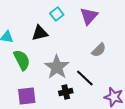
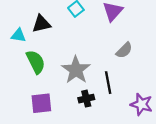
black triangle: (40, 33) -> (41, 24), moved
black line: (85, 78) -> (108, 83), turned 36

